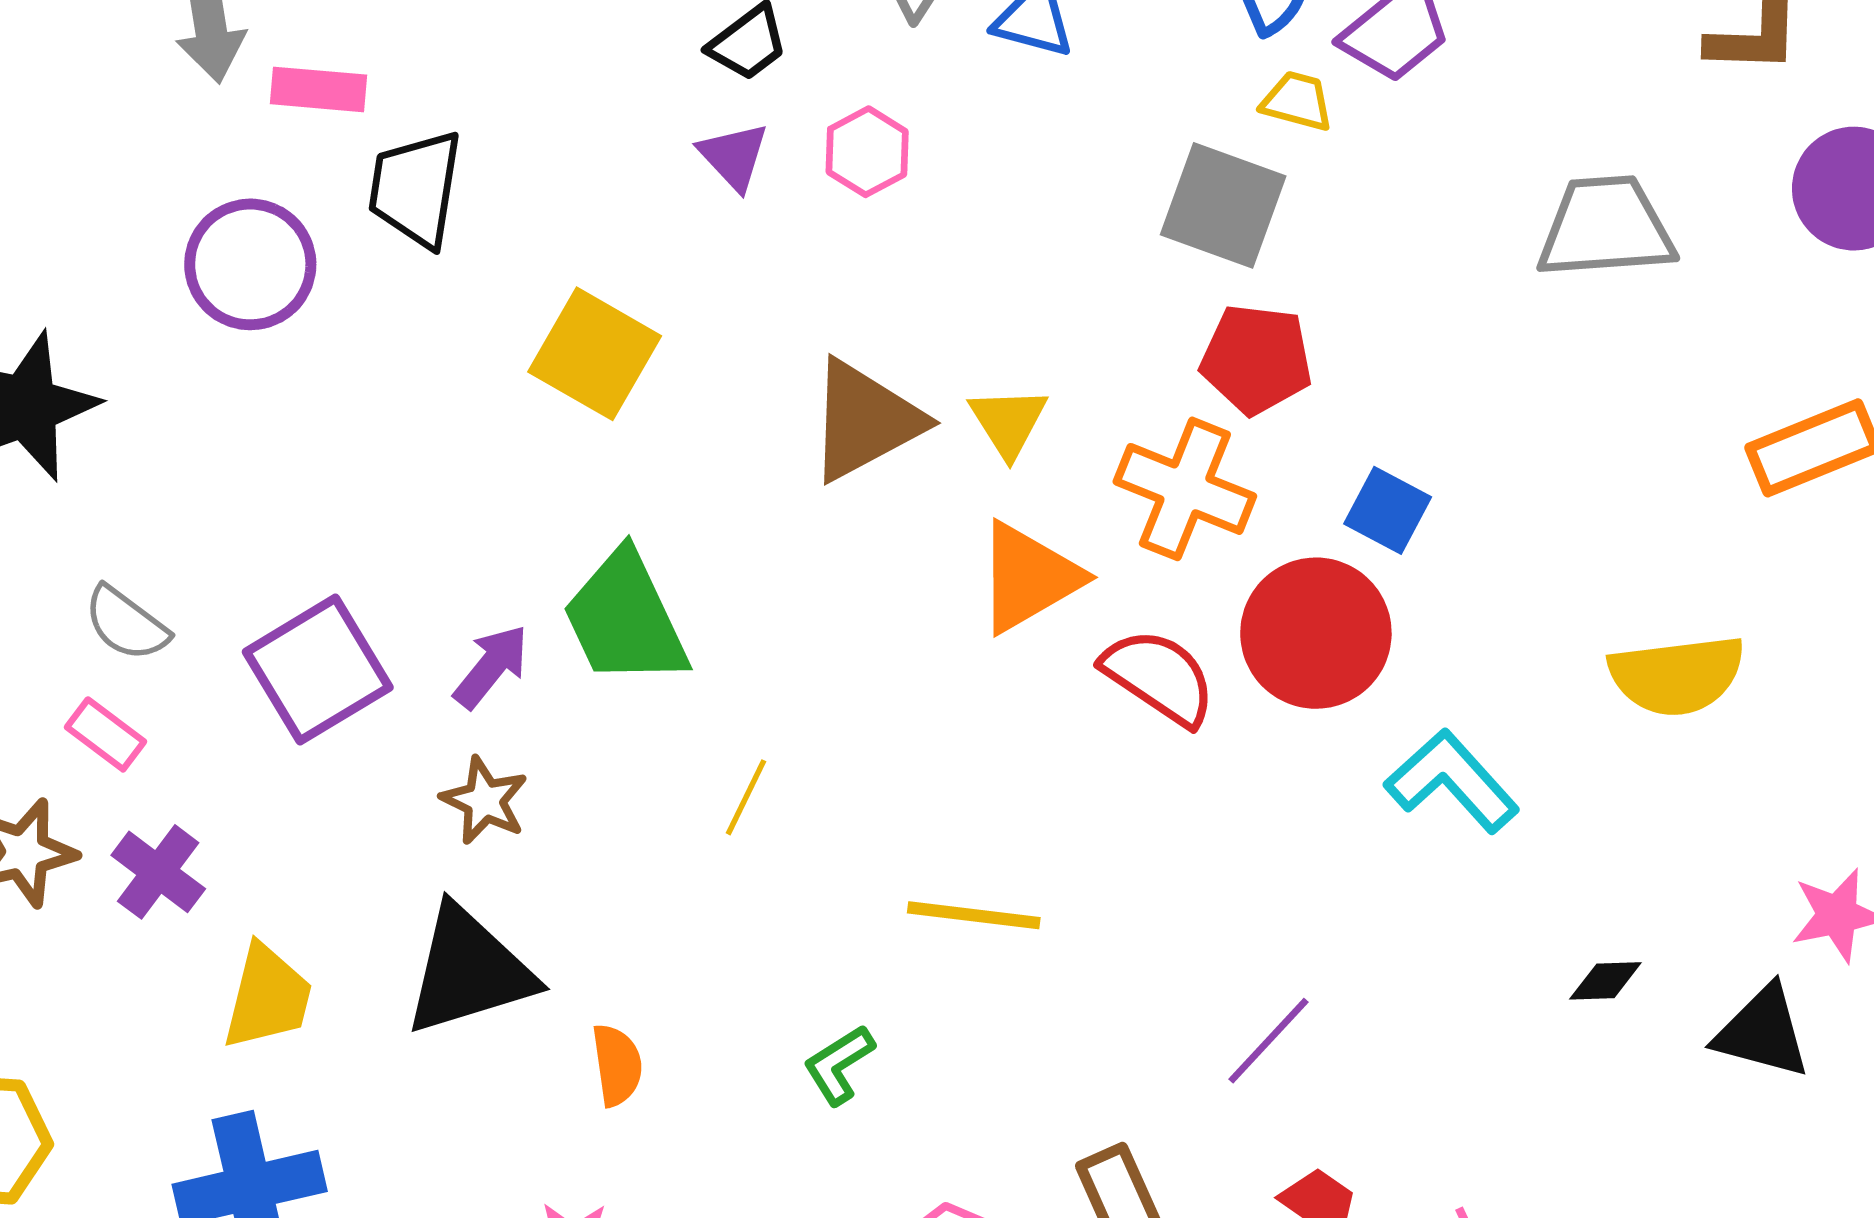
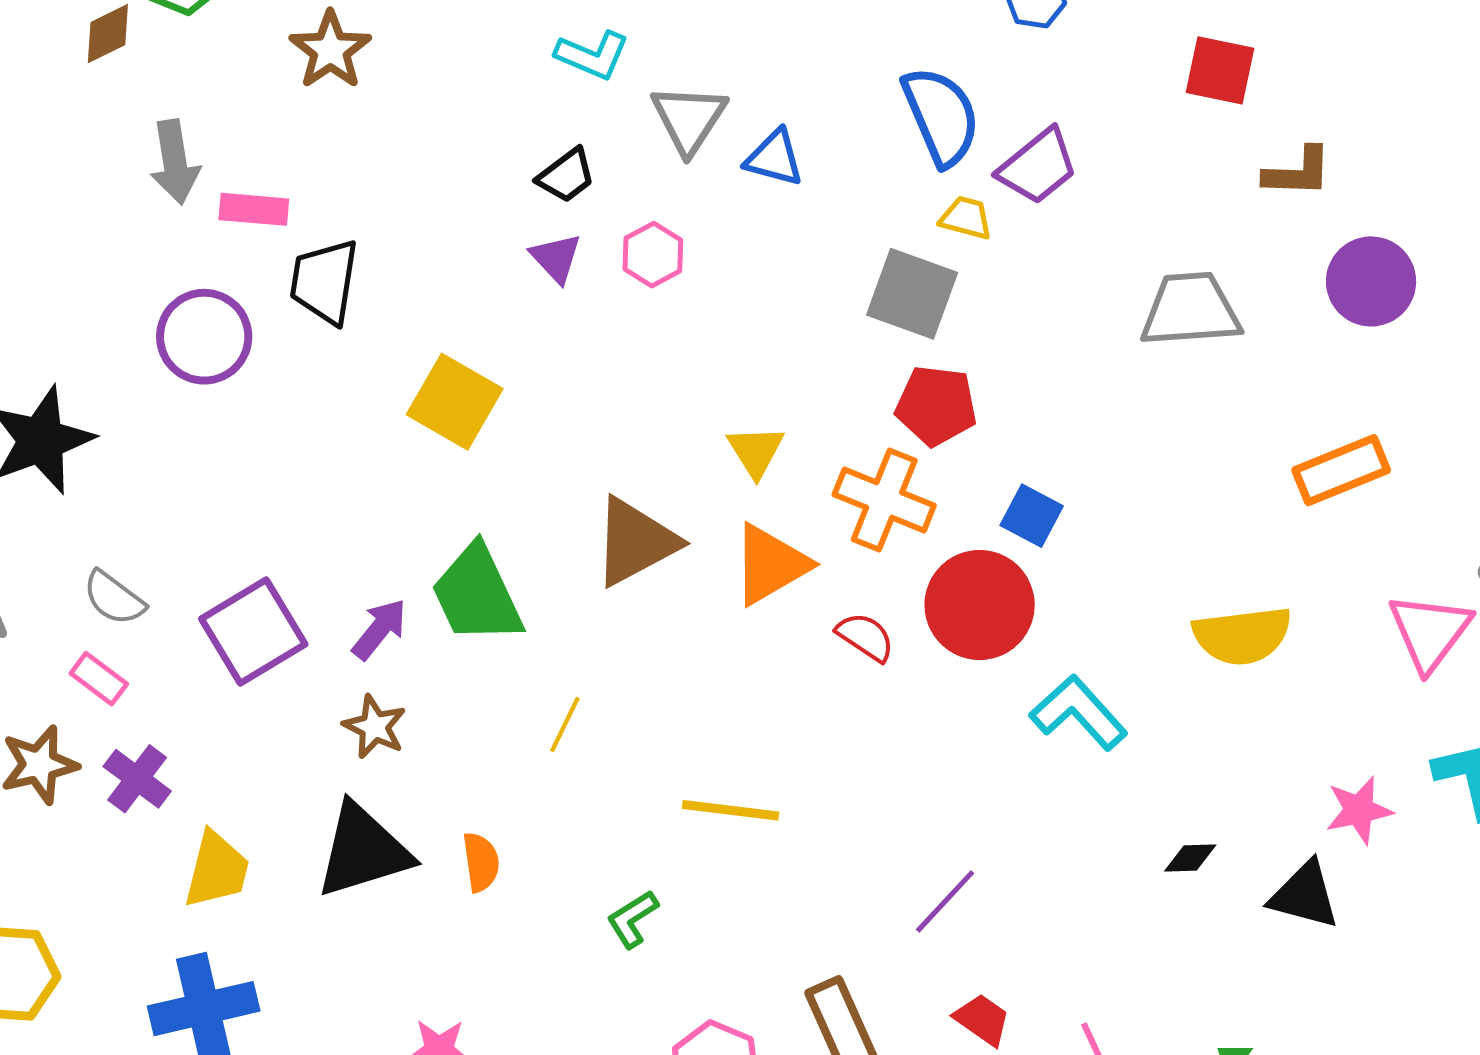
brown triangle: (865, 420) -> (635, 542), moved
red semicircle: (1159, 677) -> (865, 637), size x0.7
orange semicircle: (617, 1065) -> (481, 862), moved

